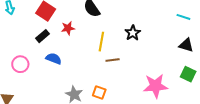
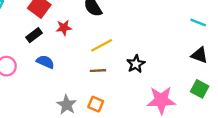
black star: (133, 33) -> (136, 64), moved
yellow line: (101, 42) -> (102, 45), turned 48
brown line: (113, 60) -> (98, 71), moved

